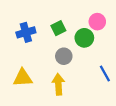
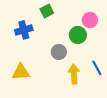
green square: (58, 28) -> (47, 11), moved
yellow arrow: (58, 84) -> (74, 74), moved

